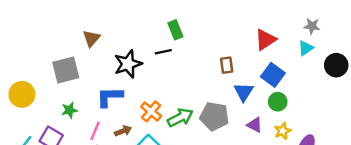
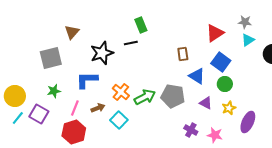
gray star: (312, 26) -> (245, 22), moved
blue triangle: (244, 92) -> (197, 76), turned -30
yellow circle: (22, 94) -> (15, 96), moved

